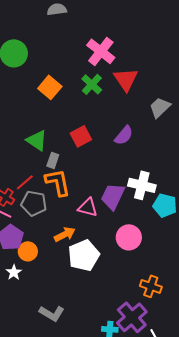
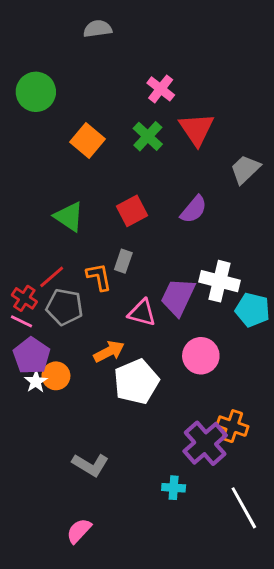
pink cross: (101, 51) -> (161, 89), size x0.7
gray rectangle: (53, 160) -> (123, 261), moved
orange L-shape: (58, 182) -> (99, 277), size x0.7
white star: (14, 272) -> (36, 382), moved
purple cross: (132, 317) -> (205, 443), moved

